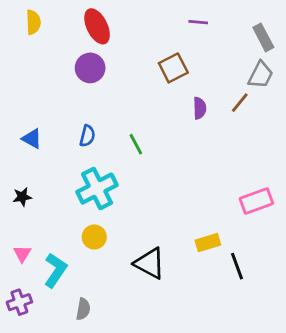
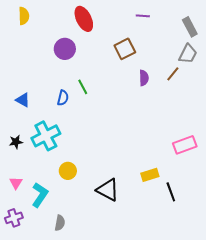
red ellipse: (97, 26) -> (84, 19), moved
green line: (136, 144) -> (83, 87), moved
cyan cross: (97, 189) -> (46, 136), moved

